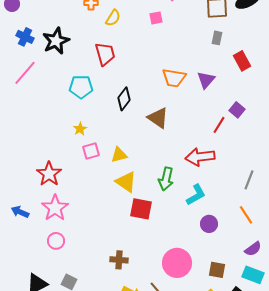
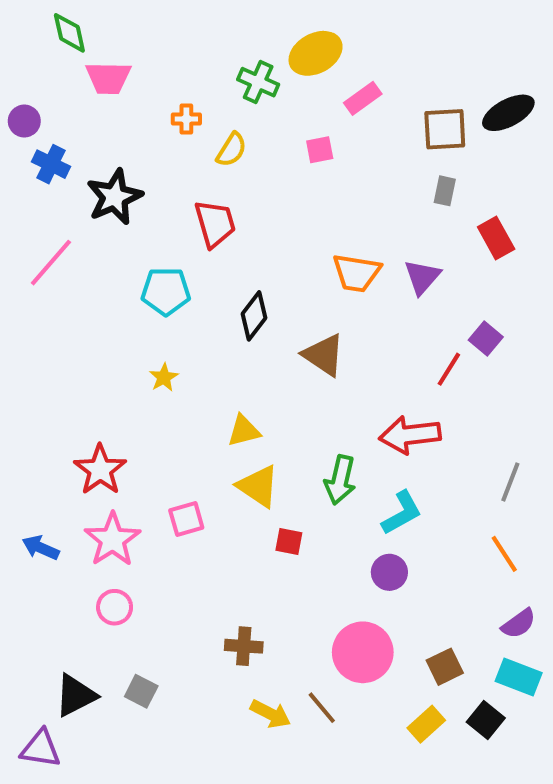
blue cross: (25, 37) -> (51, 164), moved
pink square: (91, 151) -> (186, 519), moved
red square: (141, 209) -> (289, 542), size x0.6
purple circle: (209, 224) -> (389, 572), moved
brown square: (217, 270) -> (445, 667), turned -36

